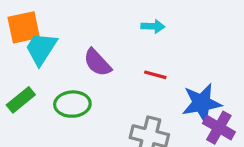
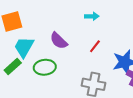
cyan trapezoid: (41, 49) -> (24, 47), moved
red line: (155, 75) -> (95, 46), turned -64

